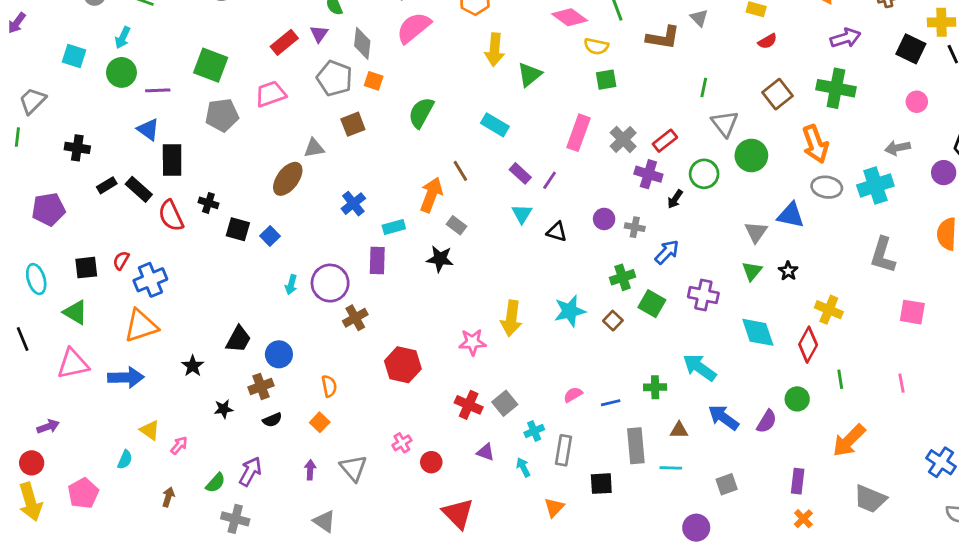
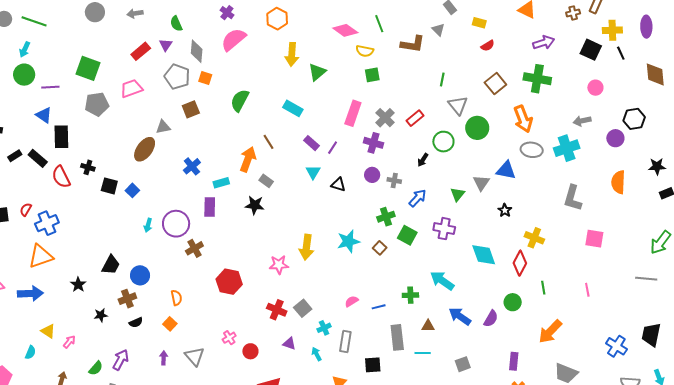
purple cross: (648, 174) -> (374, 143), moved
green triangle: (752, 271) -> (458, 194), moved

